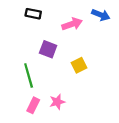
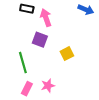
pink arrow: (72, 24) -> (46, 18), moved, turned -90

